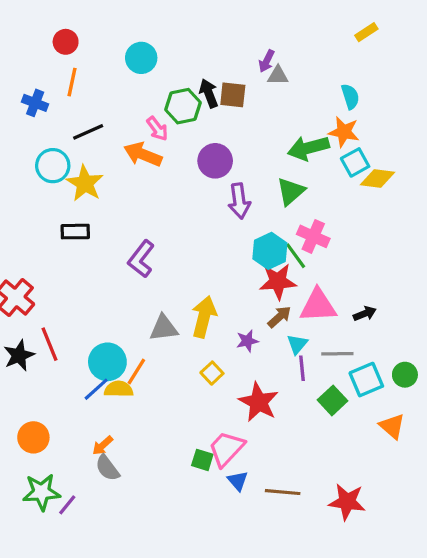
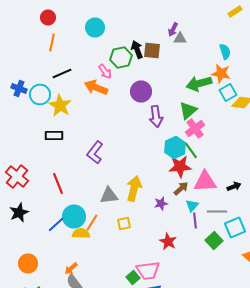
blue cross: (35, 103) -> (19, 88), moved
pink cross: (313, 236) -> (195, 128), moved, turned 30
red line: (50, 344) -> (58, 184), moved
yellow square: (212, 373) -> (124, 224), moved, turned 32
blue line: (96, 389) -> (56, 224), moved
red star: (259, 402) -> (168, 242), size x0.7
pink trapezoid: (226, 449) -> (148, 270), turned -140
green square: (202, 460) -> (133, 278), turned 32

